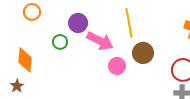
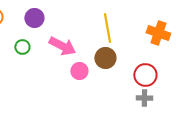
purple circle: (78, 23) -> (34, 18), moved
yellow line: (129, 23) -> (107, 28), moved

